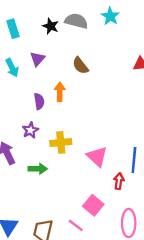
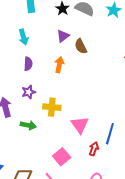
purple triangle: (37, 59) -> (63, 36), moved
purple semicircle: (39, 101) -> (28, 64), moved
pink square: (93, 205) -> (62, 157), moved

